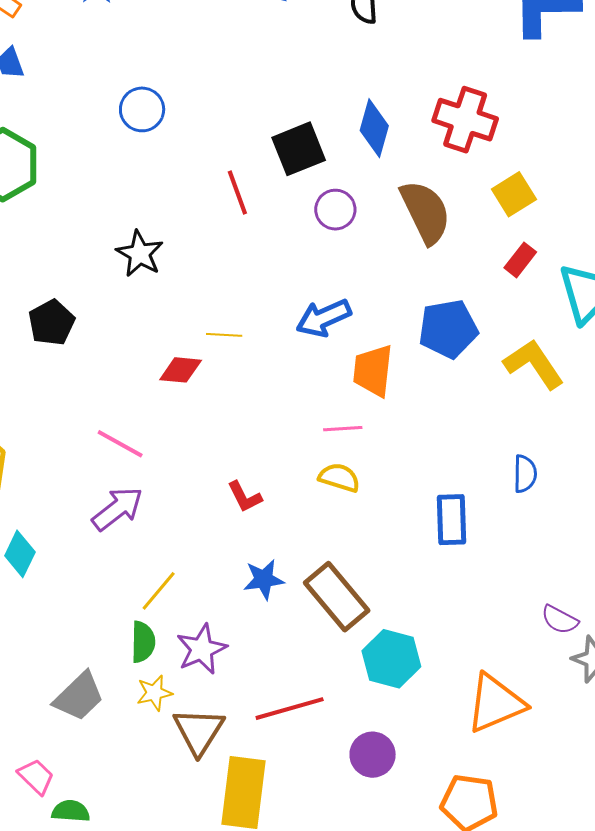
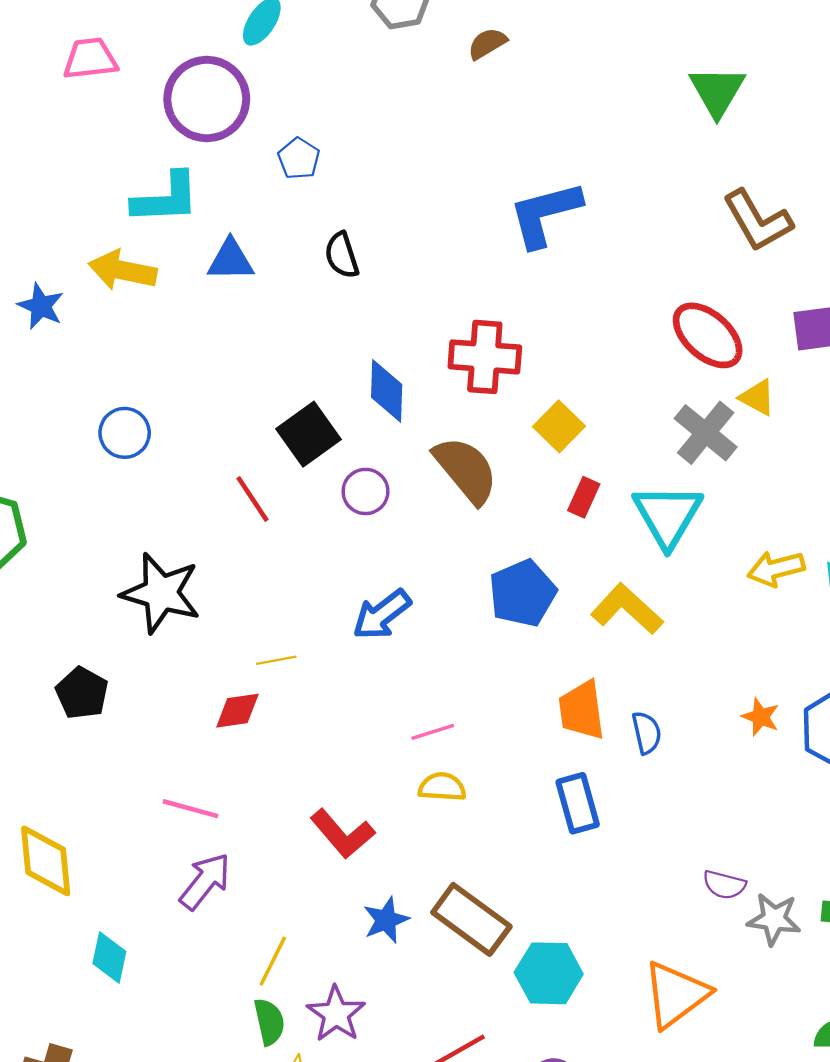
black star: (140, 254) -> (161, 593), size x1.5
orange trapezoid: (373, 371) -> (582, 710), moved
red L-shape: (245, 497) -> (343, 834), size x1.5

